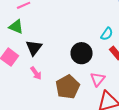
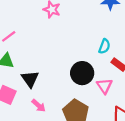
pink triangle: (98, 79) -> (105, 86), moved

